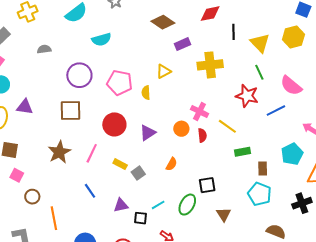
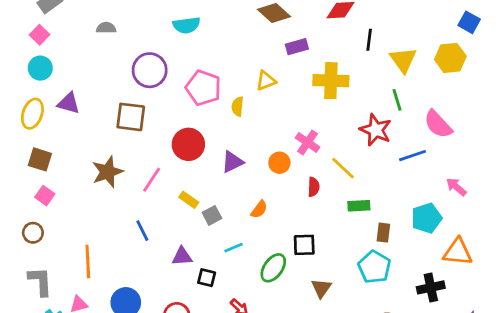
red semicircle: (202, 135) -> (314, 187), moved
brown circle: (32, 197) -> (33, 233), moved
cyan line: (158, 205) -> (233, 248), moved

